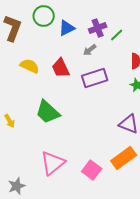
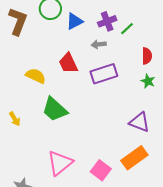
gray arrow: (90, 50) -> (99, 44), turned 32
yellow semicircle: (30, 66) -> (36, 76), moved

